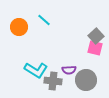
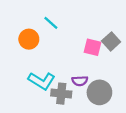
orange circle: (19, 27) -> (29, 39), moved
pink square: (95, 48) -> (93, 47), moved

